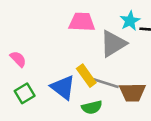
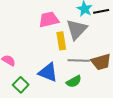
yellow rectangle: (86, 76) -> (61, 41), moved, turned 42

